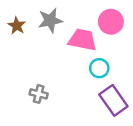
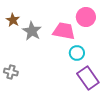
gray star: (50, 20) -> (32, 31), moved, turned -30
gray cross: (39, 94) -> (11, 72), moved

